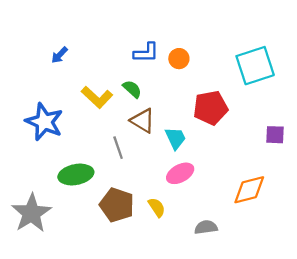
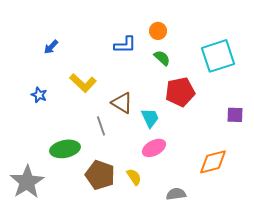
orange circle: (179, 59) -> (158, 31), moved
green semicircle: (132, 89) -> (162, 58), moved
blue star: (44, 122) -> (39, 95), moved, size x0.5

